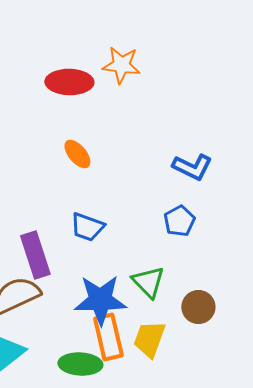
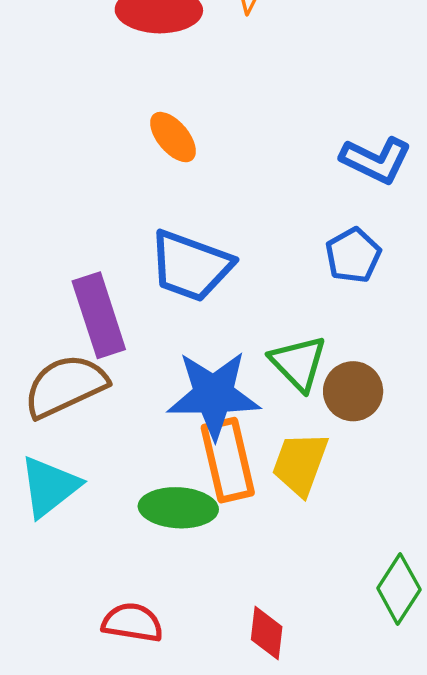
blue trapezoid: (87, 227) -> (191, 266), size x1.4
brown circle: (198, 307) -> (353, 391), moved

